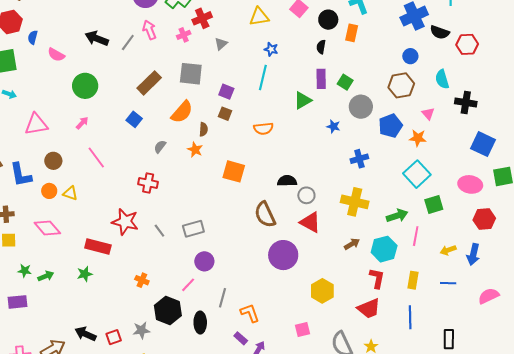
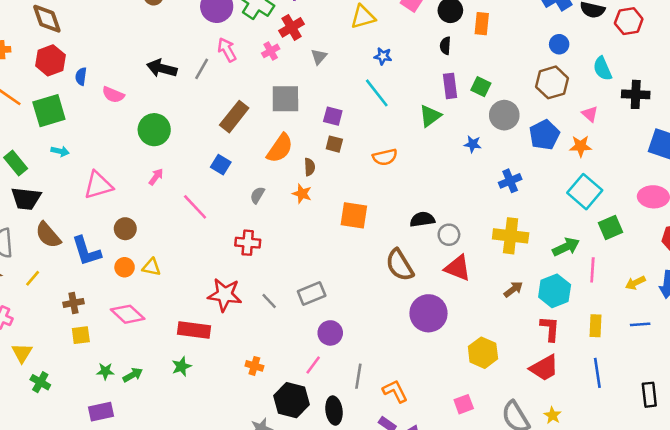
cyan line: (263, 78) -> (377, 93), turned -45
pink line: (96, 158) -> (195, 207), moved

